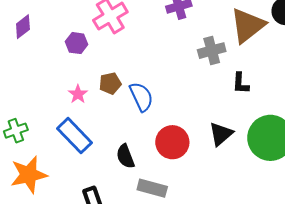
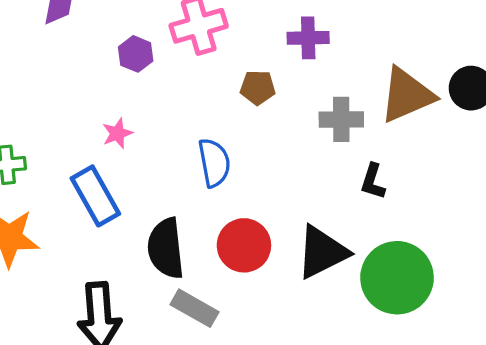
brown pentagon: (110, 83) -> (258, 88), moved
black triangle: (221, 134) -> (322, 252), size x1.4
black semicircle: (125, 156) -> (166, 248), size x1.5

